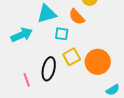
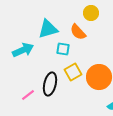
pink line: (27, 80) -> (28, 95), turned 72

